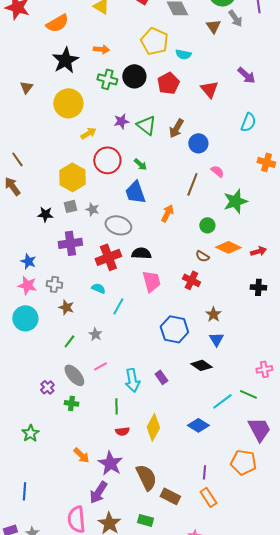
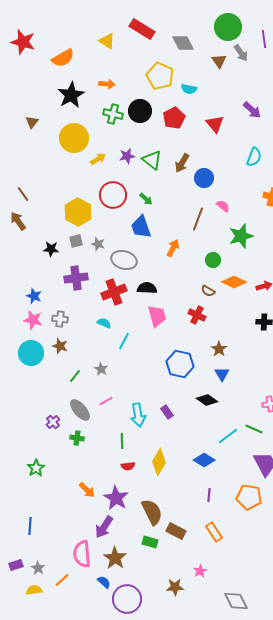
yellow arrow: (88, 133) -> (98, 159), moved
brown star: (66, 307) -> (60, 346), moved
purple line: (204, 472) -> (209, 495), moved
green rectangle: (145, 520) -> (150, 542), moved

